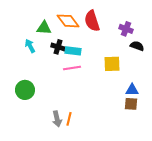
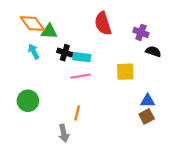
orange diamond: (68, 21) -> (32, 24), moved
brown square: (131, 104) -> (147, 116), turned -32
orange line: (69, 119) -> (77, 113), moved

